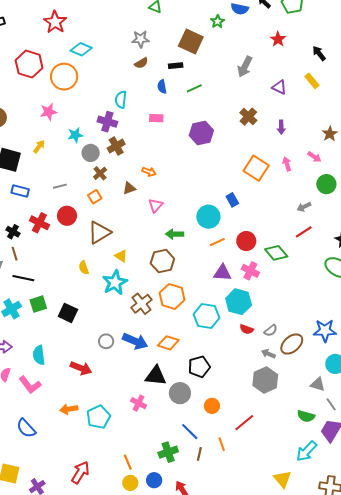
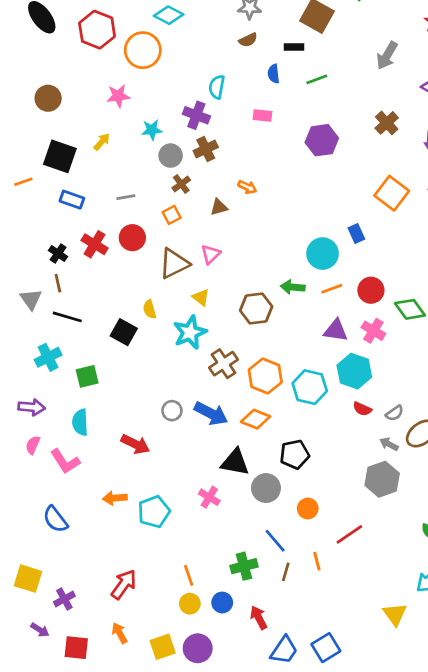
pink triangle: (155, 205) -> (211, 254), moved
green arrow: (175, 234) -> (293, 287), moved
orange hexagon: (172, 296) -> (265, 376), moved
green square: (38, 304) -> (87, 376), moved
black square: (68, 313) -> (124, 332), moved

